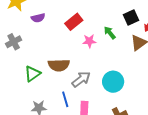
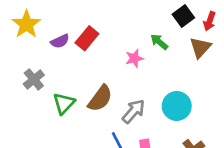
red rectangle: (74, 22) -> (87, 38), moved
brown semicircle: (59, 65) -> (100, 98), turned -40
green triangle: (32, 74) -> (64, 103), moved

